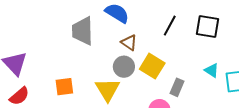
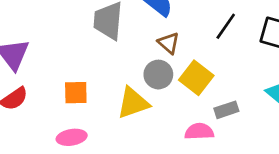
gray rectangle: (177, 87) -> (226, 110), turned 42
yellow triangle: (107, 90) -> (133, 103), turned 36

